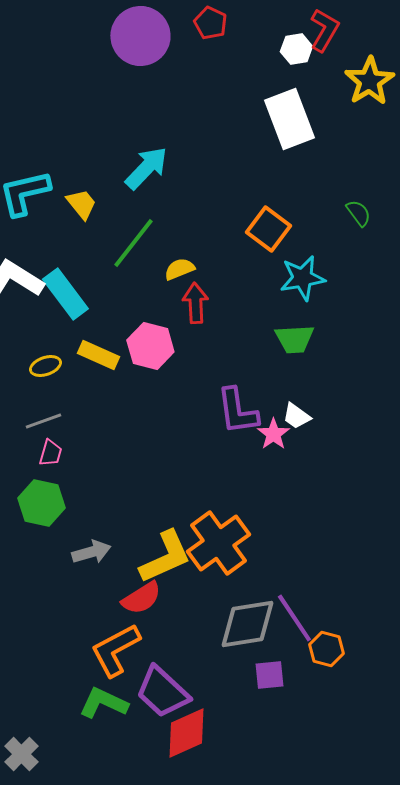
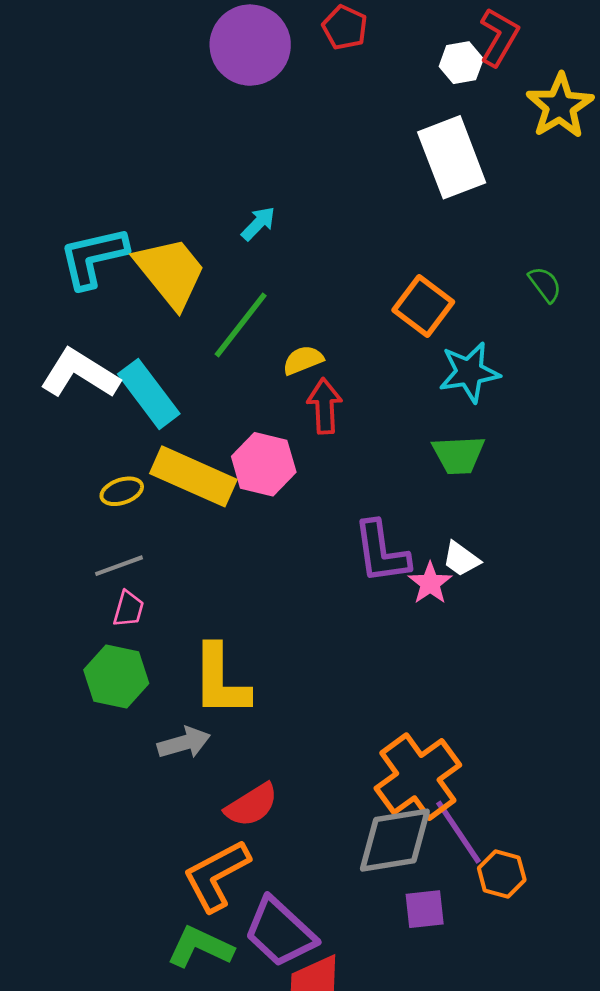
cyan arrow: (146, 168) -> (258, 224), size x0.6
yellow trapezoid: (81, 204) -> (170, 272), size x1.8
yellow rectangle: (98, 355) -> (193, 476), size x1.5
orange cross: (218, 543) -> (418, 777), moved
yellow L-shape: (165, 557) -> (220, 681), moved, turned 114

